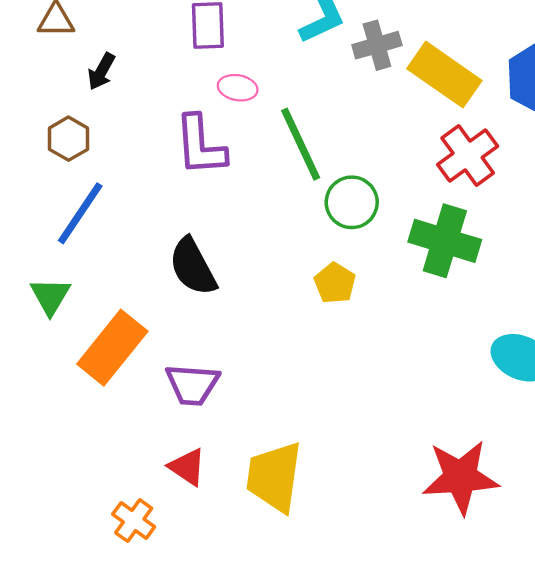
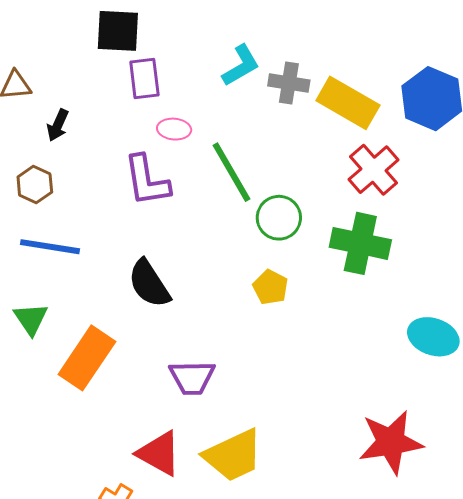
gray cross: (377, 45) -> (289, 83), turned 30
blue line: (80, 213) -> (50, 247), turned 70
purple trapezoid: (192, 385) -> (192, 377), moved
red triangle: (187, 467) -> (159, 453), size x1.4
yellow trapezoid: (274, 477) -> (233, 455), turned -118

